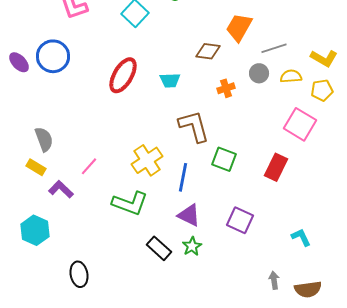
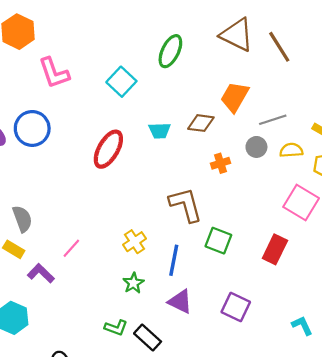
cyan trapezoid: (170, 80) -> (160, 131), moved
yellow cross: (147, 160) -> (135, 242), size x0.7
green L-shape: (130, 203) -> (116, 328), moved, size x0.6
green star: (192, 246) -> (133, 283), moved

